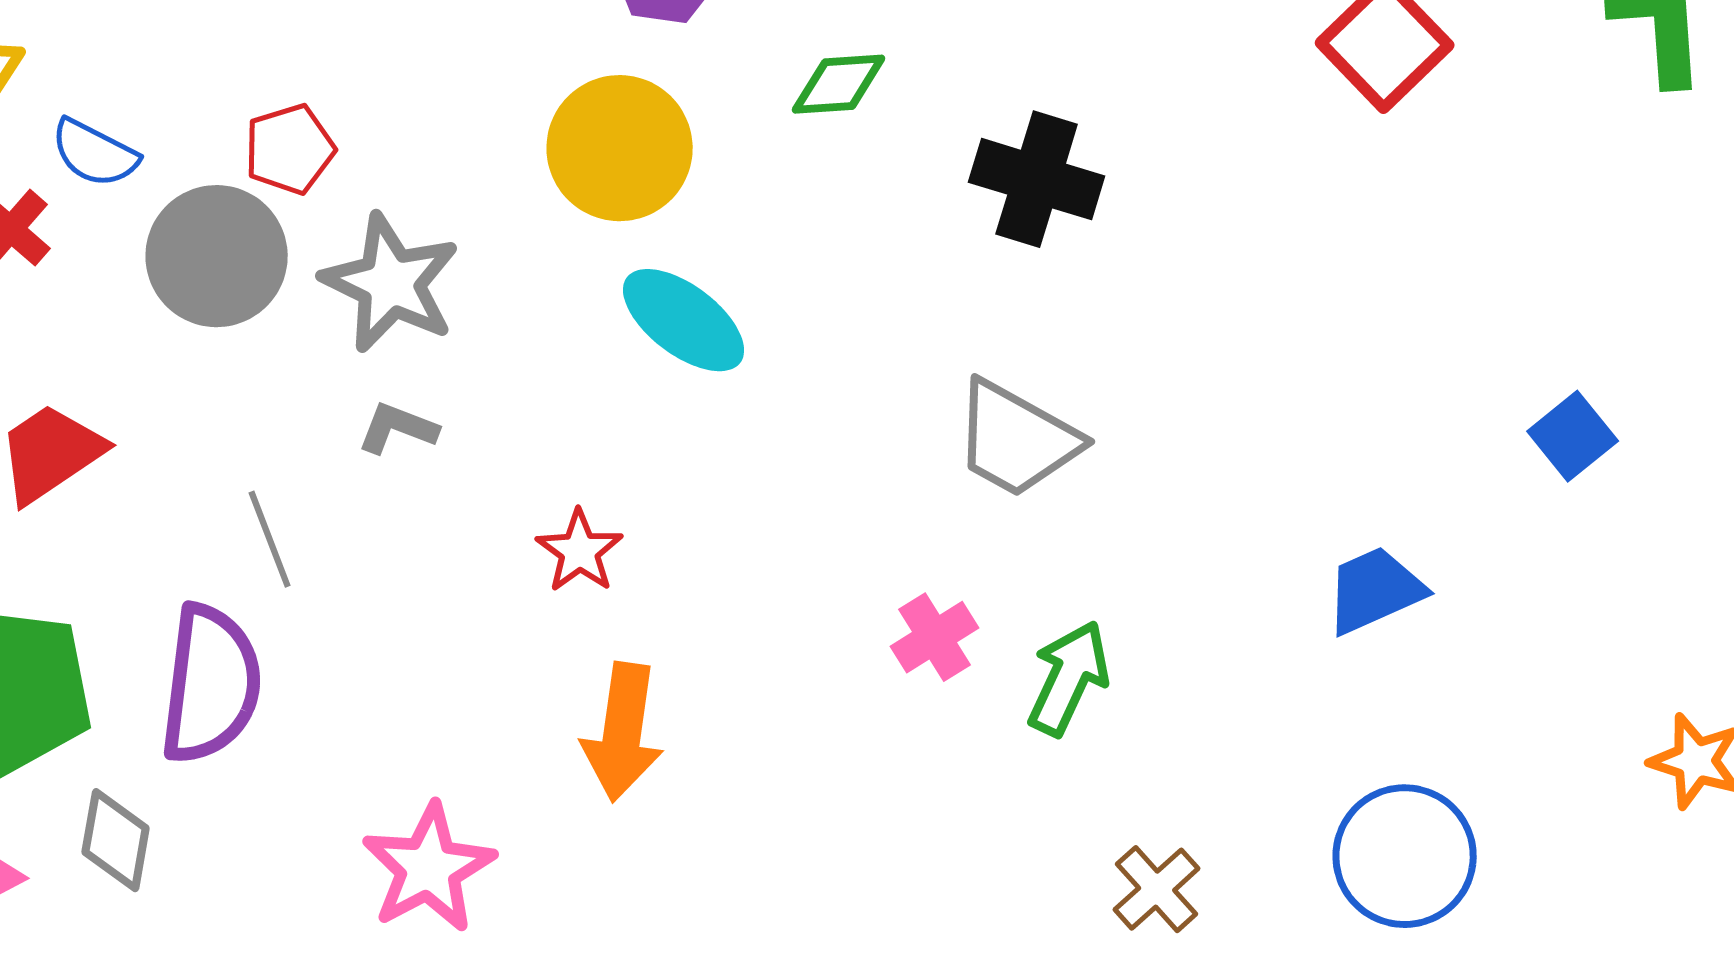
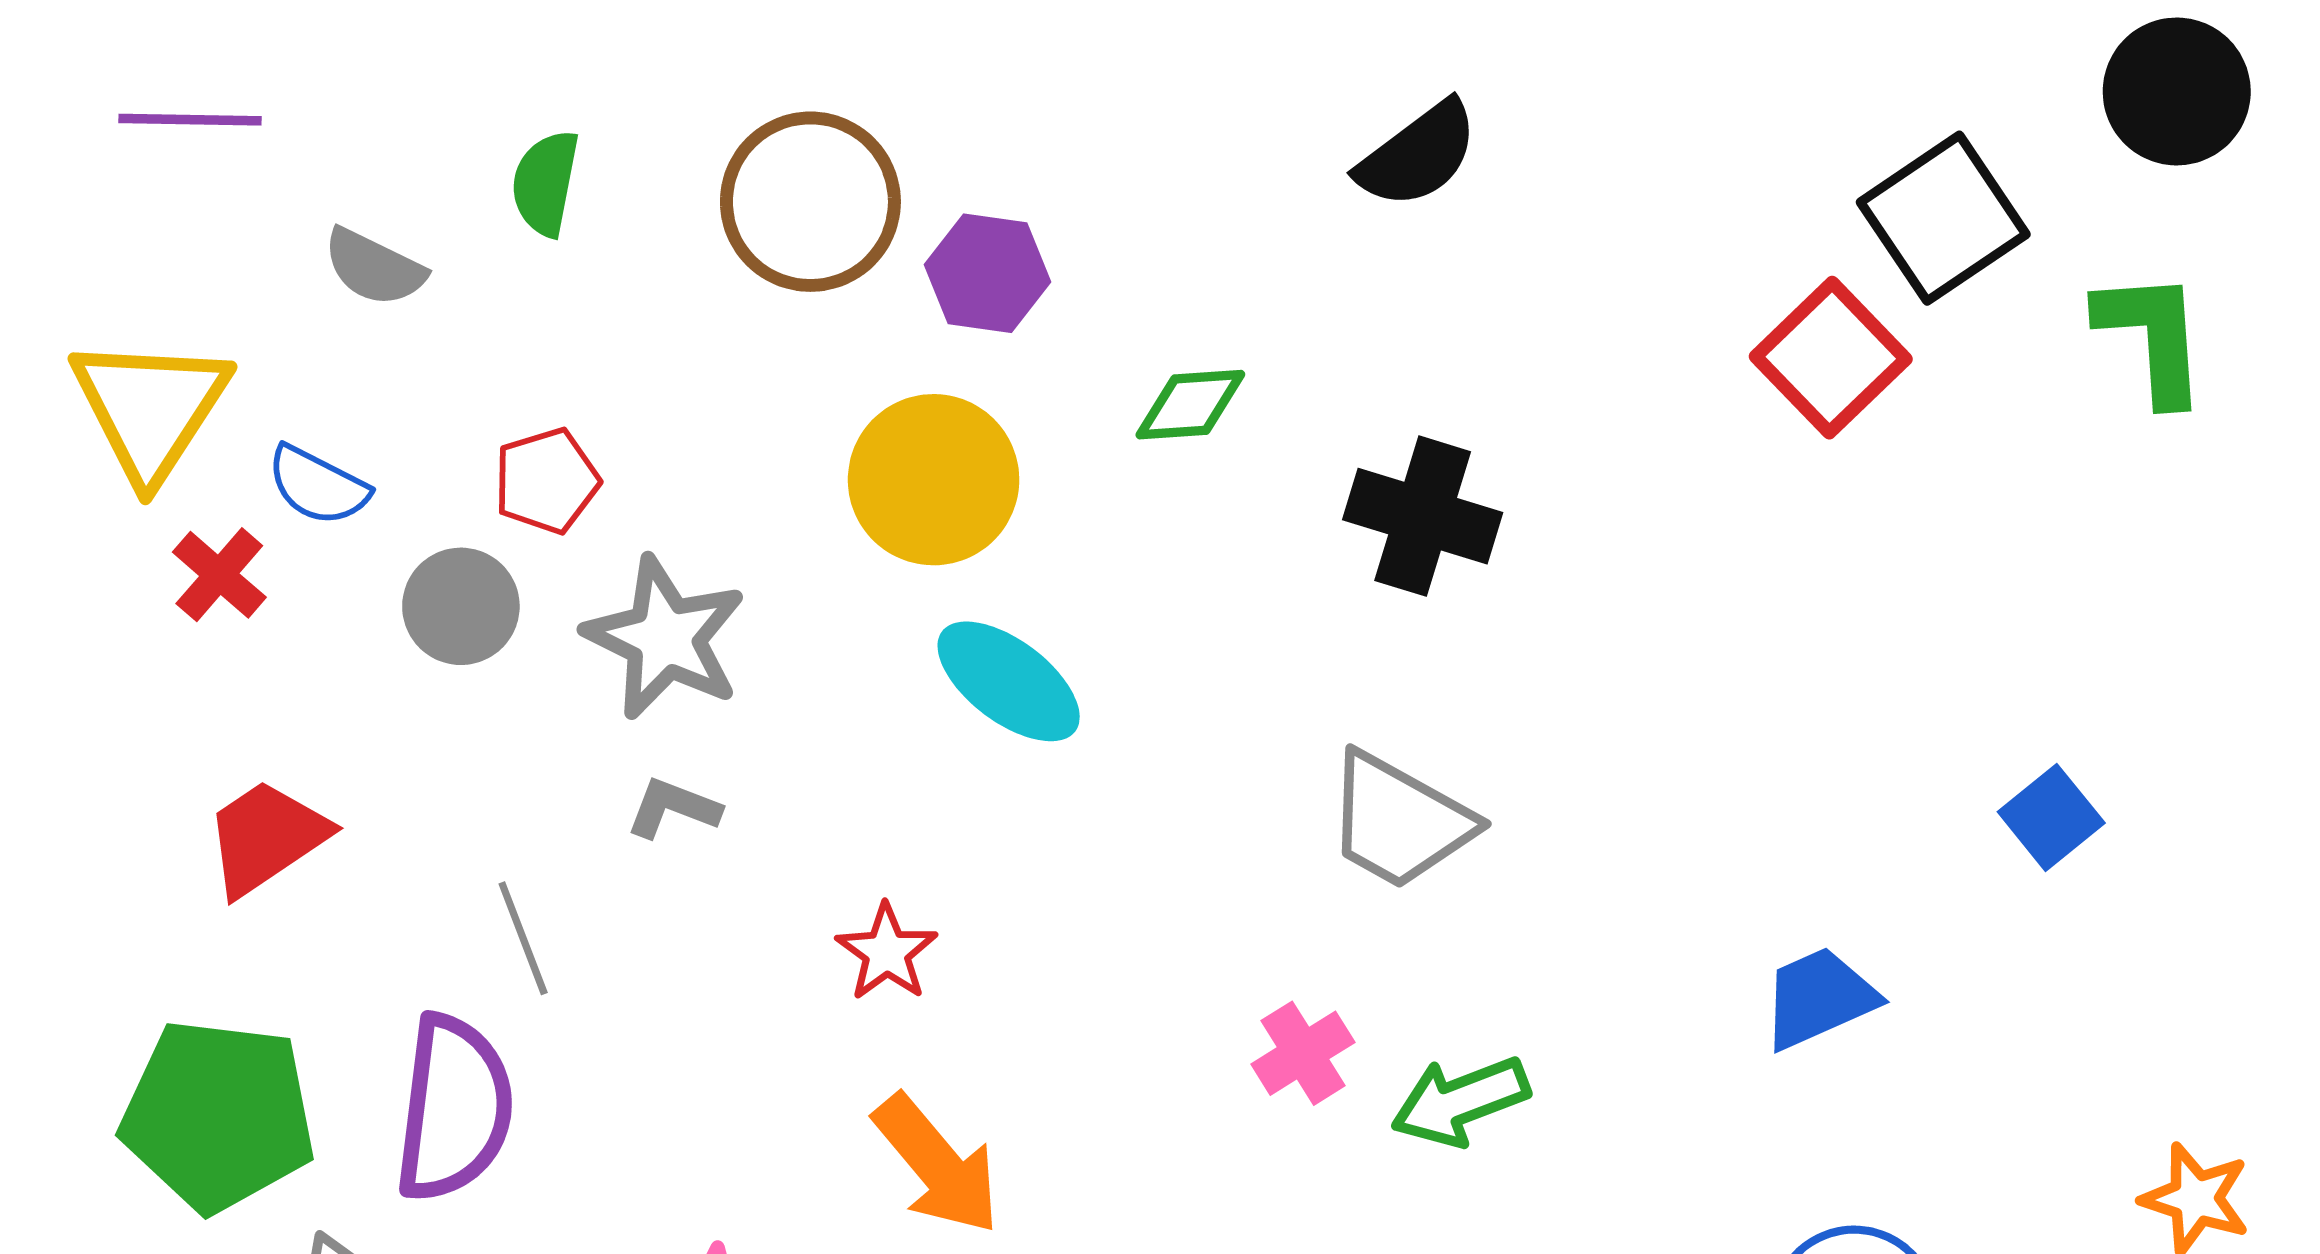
gray circle: (217, 256) -> (461, 606), size x0.7
green arrow: (1069, 678) -> (1460, 1101), turned -136
orange arrow: (623, 732) -> (937, 1165), turned -48

